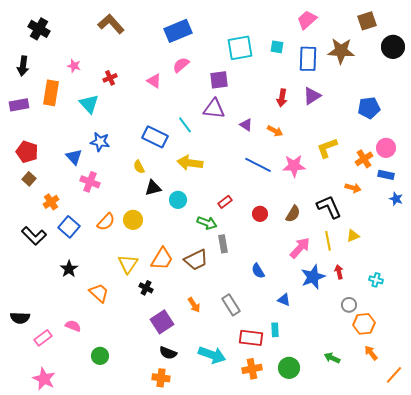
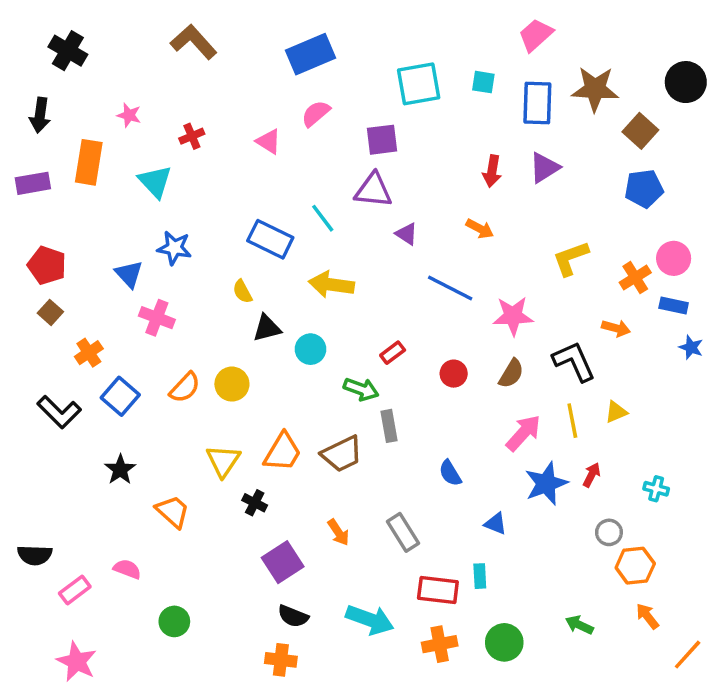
brown square: (367, 21) -> (640, 131), moved, turned -30
purple triangle: (246, 125) -> (407, 234), moved
pink star: (294, 166) -> (513, 316), moved
red arrow: (339, 272) -> (592, 475), turned 40

